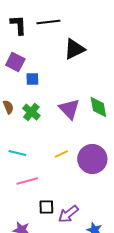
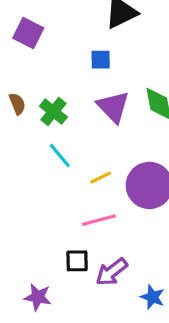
blue square: (32, 79) -> (101, 60), moved
cyan line: (17, 153) -> (60, 156), moved, turned 36
pink line: (27, 181) -> (99, 220), moved

